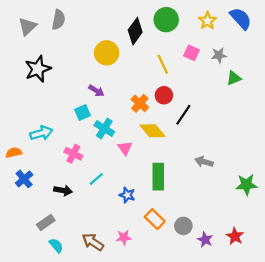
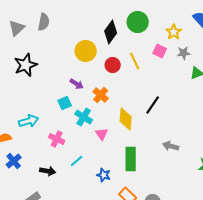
yellow star: (207, 21) -> (174, 32), moved
red circle: (164, 95) -> (113, 65), moved
orange cross: (140, 103) -> (101, 95), moved
yellow diamond: (152, 131) -> (126, 119), turned 45

